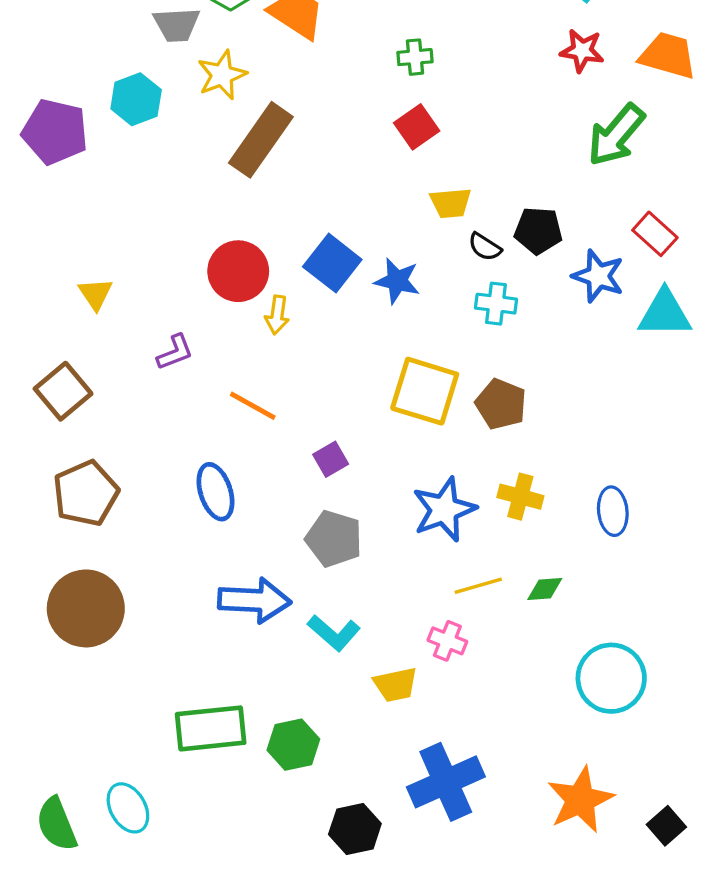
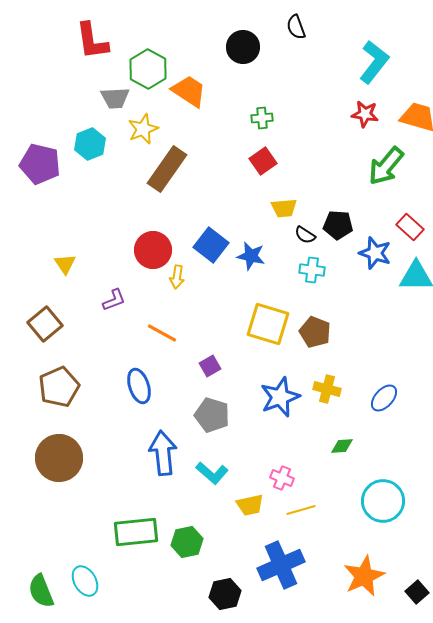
blue ellipse: (613, 511) -> (384, 398), turned 48
yellow line: (478, 586) -> (301, 510), moved
blue arrow: (254, 600) -> (163, 453), turned -99

